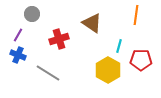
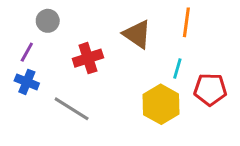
orange line: (136, 15) -> (186, 22), moved

